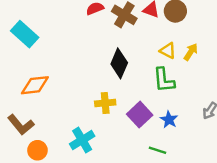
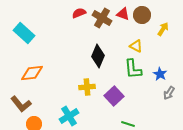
yellow arrow: (191, 52) -> (163, 29), moved
blue star: (169, 120) -> (160, 74), moved

